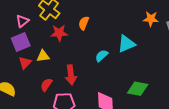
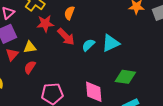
cyan triangle: (126, 44) -> (111, 43), moved
red arrow: (71, 75) -> (66, 37), moved, turned -36
red semicircle: (46, 85) -> (30, 67), moved

